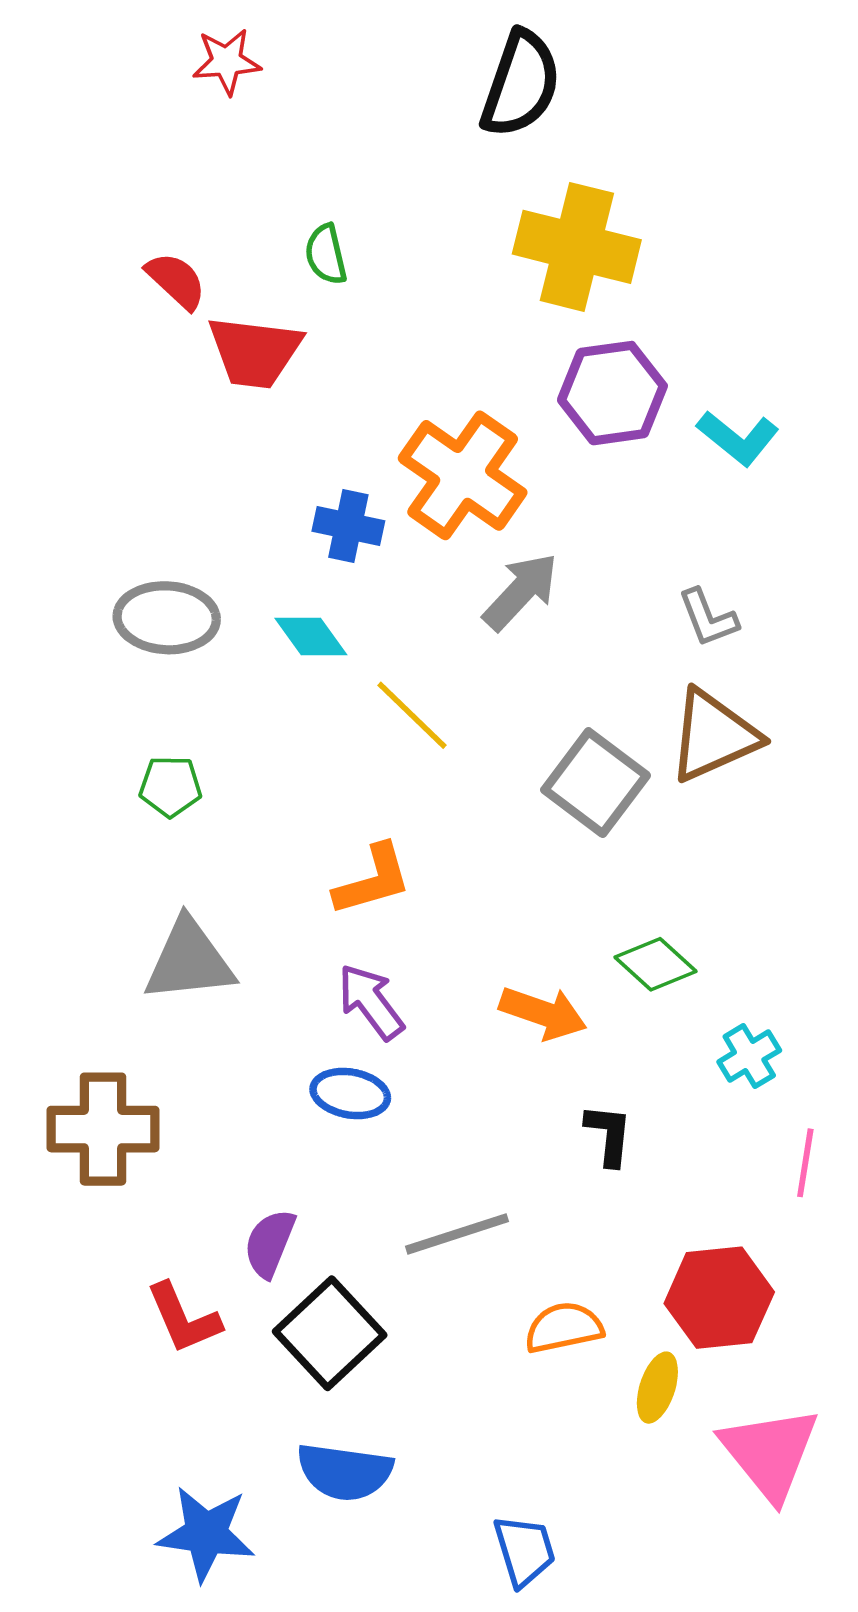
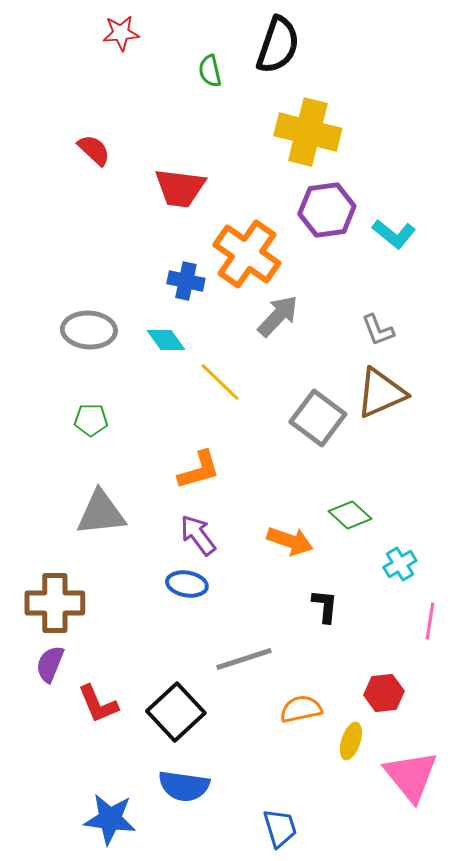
green semicircle: (326, 254) -> (210, 71), moved
red trapezoid: (255, 352) -> (180, 188), moved
purple semicircle: (270, 1243) -> (50, 664), moved
red hexagon: (719, 1298) -> (384, 693), size x0.7

